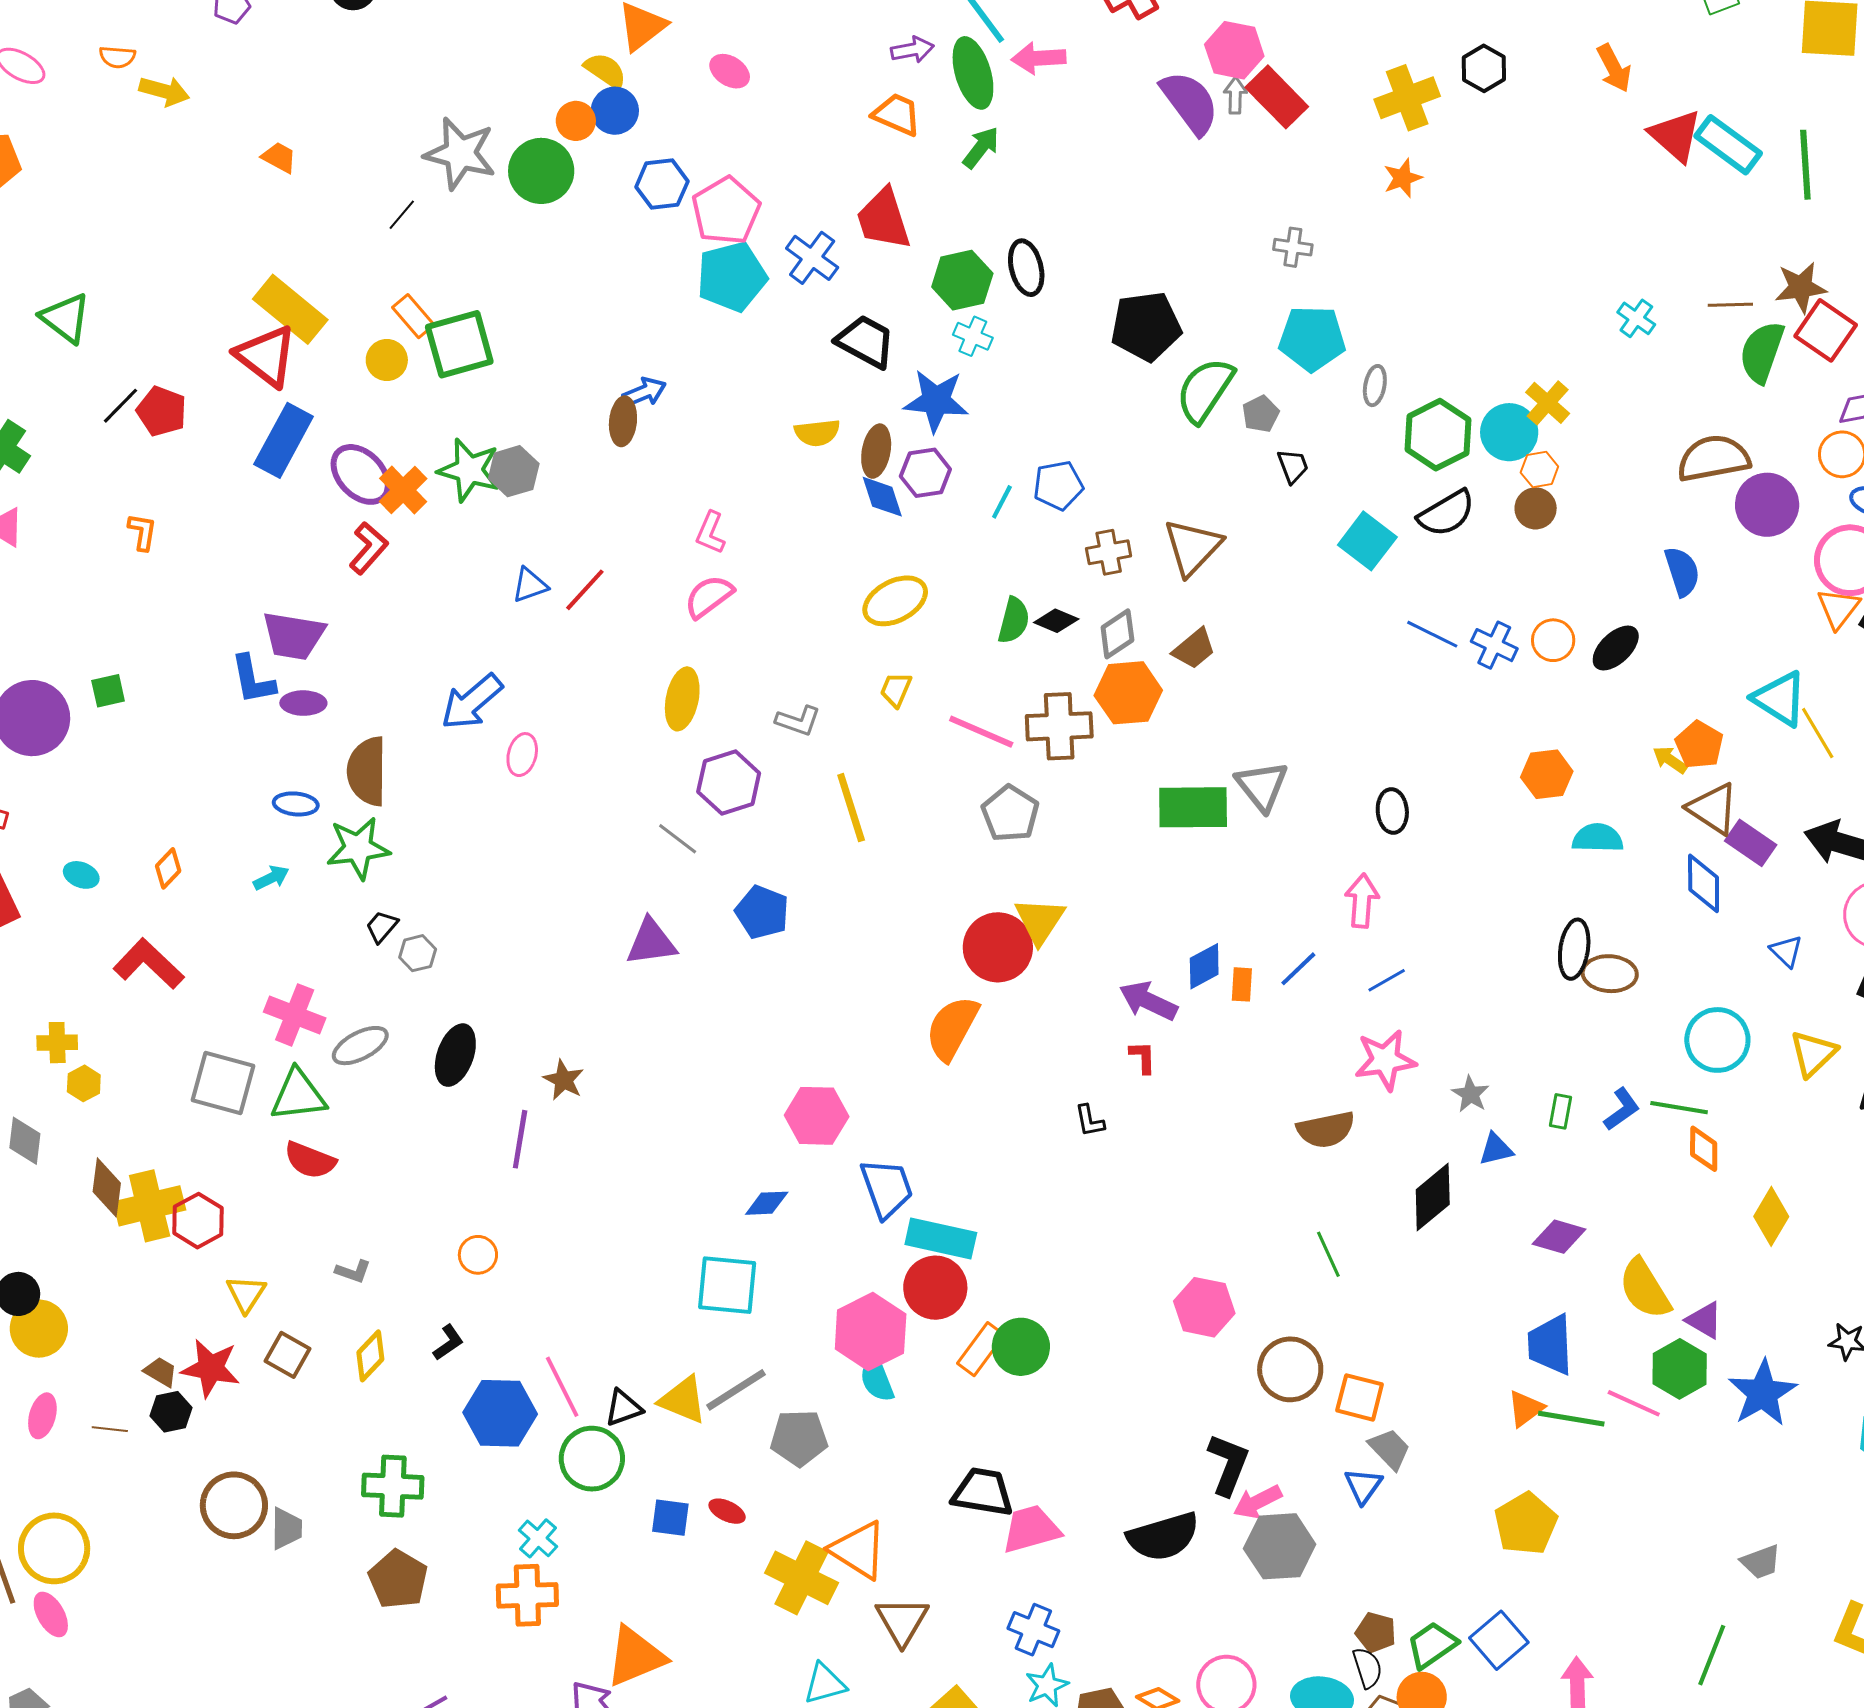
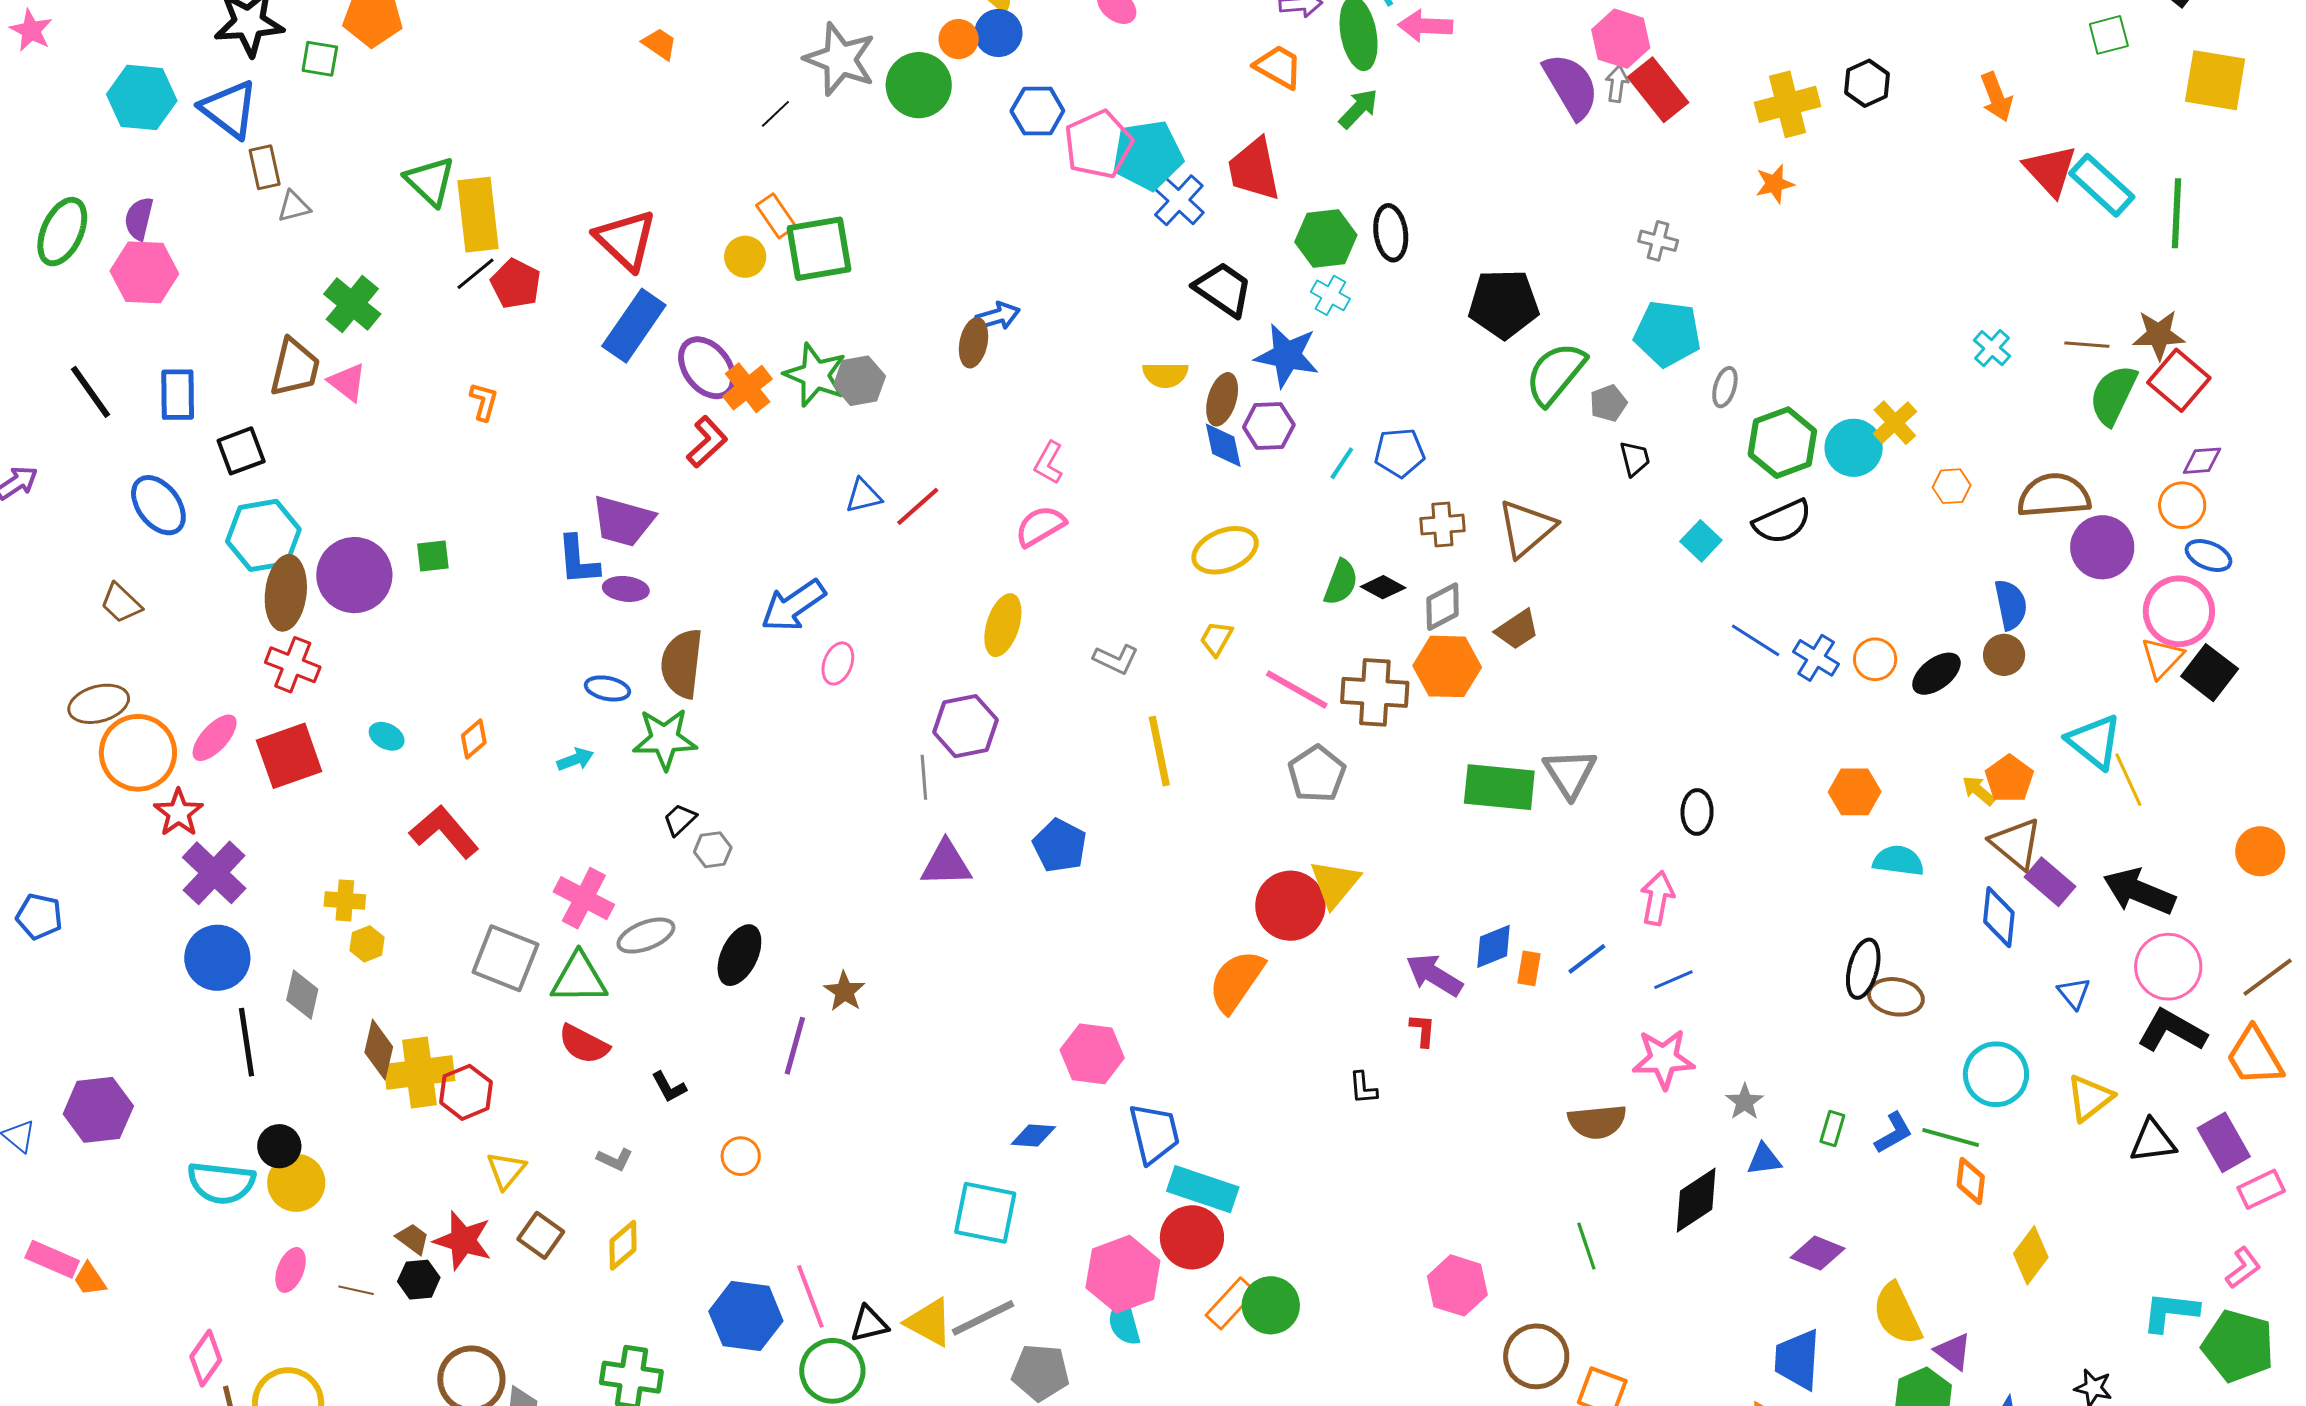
cyan pentagon: (732, 277) -> (1148, 155), moved
yellow rectangle: (290, 309) -> (478, 215), moved, turned 38
orange hexagon: (1539, 470) -> (1952, 486), moved
brown circle: (1536, 508) -> (2004, 655), moved
cyan square: (1367, 541) -> (1701, 541), size x0.7
purple hexagon: (729, 783) -> (966, 726), moved
gray line: (678, 839) -> (924, 777), moved, turned 42
black L-shape: (448, 1343) -> (669, 1087), moved, turned 90

